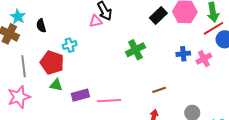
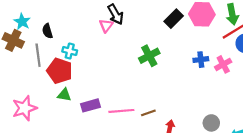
pink triangle: (96, 21) -> (106, 26), turned -40
cyan cross: (70, 45) -> (70, 51), moved, turned 32
gray line: (24, 66) -> (38, 55), moved
brown line: (159, 90) -> (148, 113), moved

